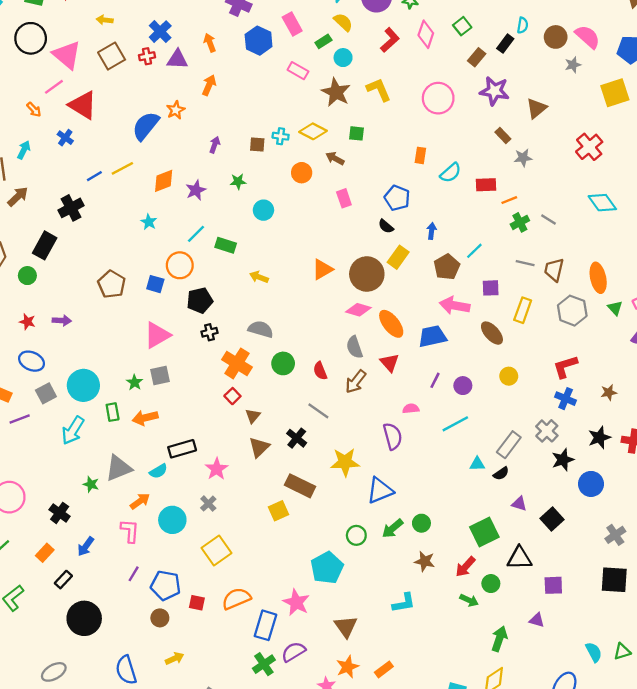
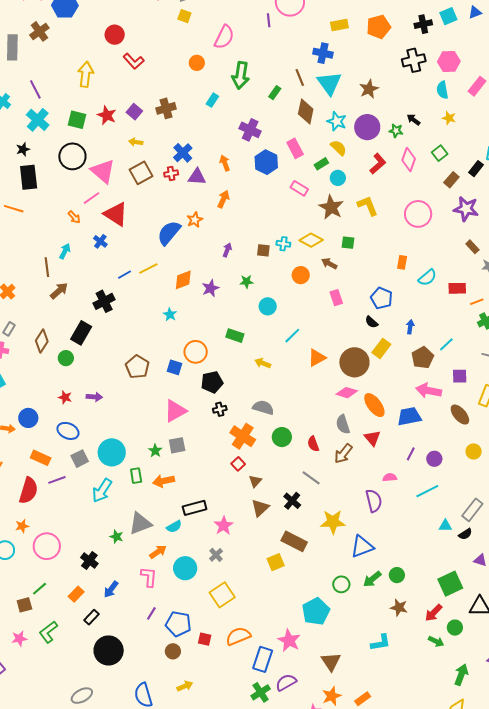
cyan line: (196, 234) -> (292, 336), moved

